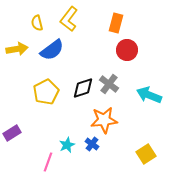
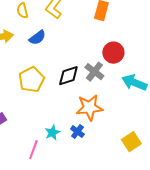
blue semicircle: (52, 50) -> (37, 38), size x0.7
red circle: (127, 50) -> (113, 53), moved

